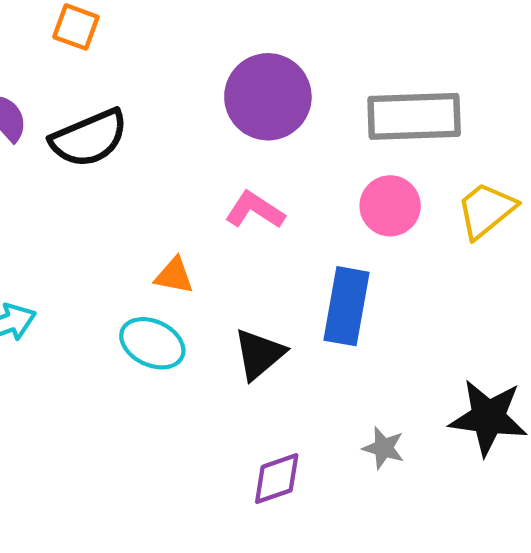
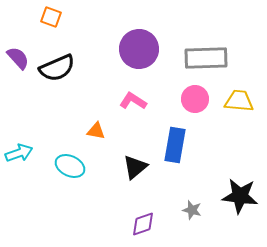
yellow trapezoid: (486, 210) -> (239, 101), turned 44
cyan ellipse: (152, 343) -> (70, 166), moved

